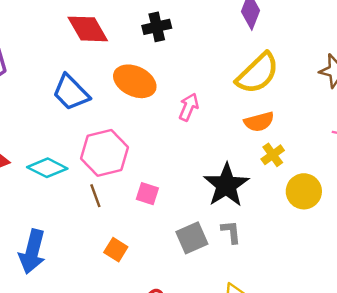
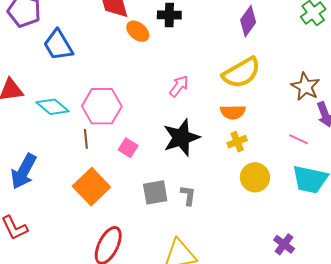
orange ellipse: (135, 81) -> (138, 31), moved, size x0.7
blue trapezoid: (71, 92) -> (58, 45), moved
black star: (226, 185) -> (181, 138), moved
orange square: (116, 250) -> (91, 187), size x1.8

